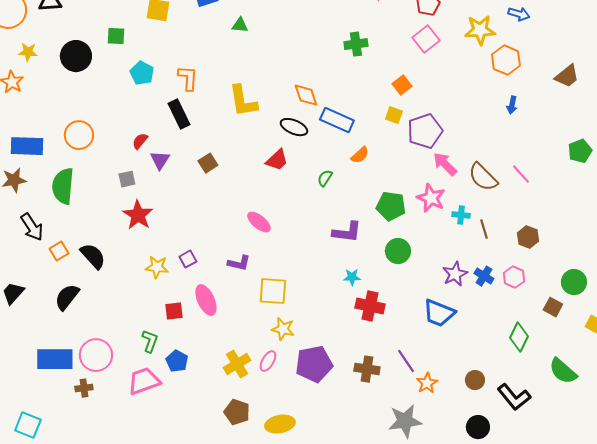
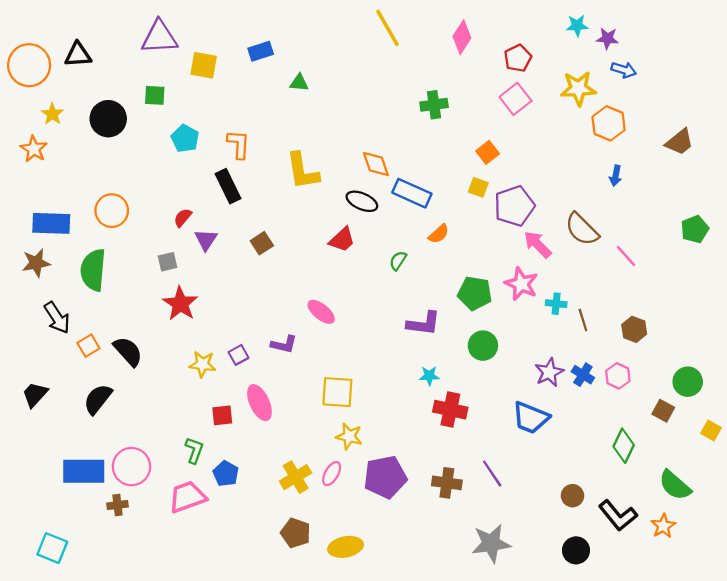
yellow star: (28, 52) -> (52, 114), turned 30
brown semicircle: (483, 177) -> (582, 229), moved
purple L-shape: (239, 263) -> (284, 344), moved
orange star: (427, 383) -> (663, 526), moved

